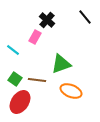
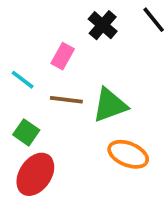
black cross: (47, 20) -> (103, 25), moved
brown line: (37, 80) -> (66, 100), moved

